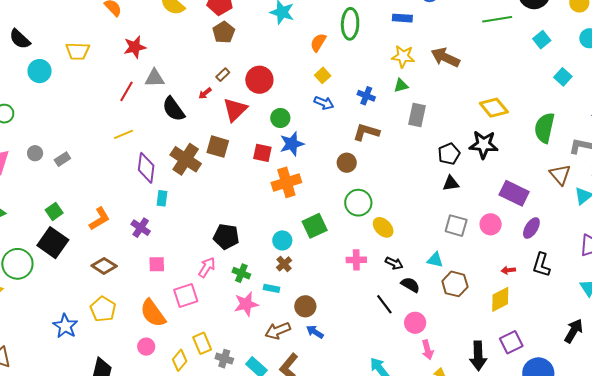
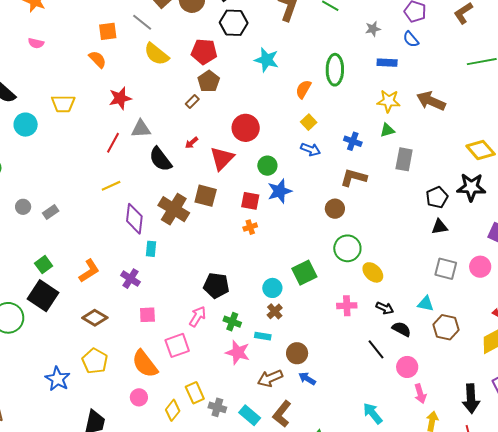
brown rectangle: (223, 75) -> (192, 102), moved
orange cross: (286, 182) -> (250, 227), moved, size x0.5
pink star: (246, 304) -> (238, 352), turned 30

